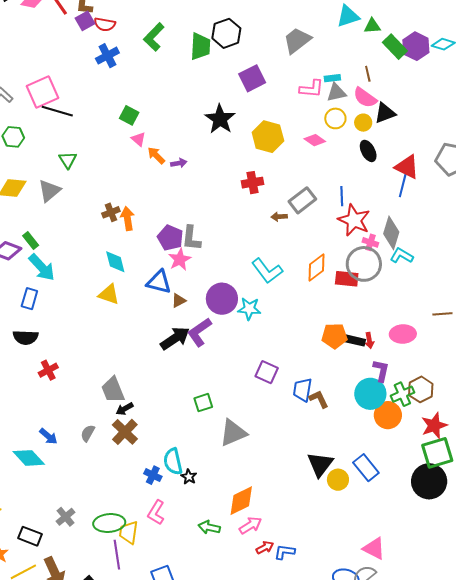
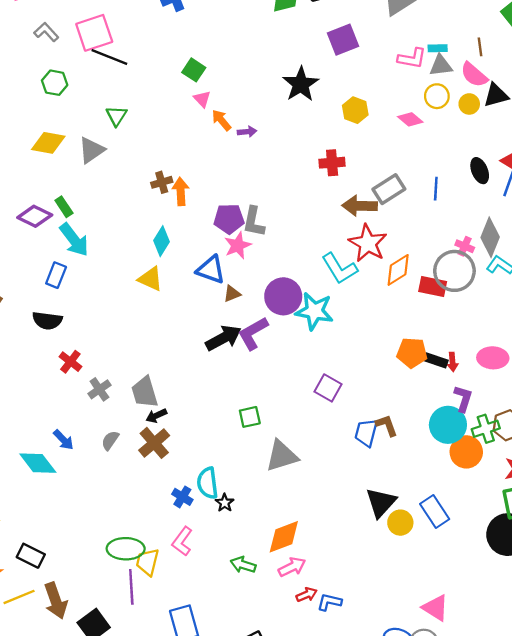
yellow hexagon: (268, 137) -> (355, 110), size x0.7
black ellipse: (368, 151) -> (480, 171), moved
brown arrow: (279, 217) -> (360, 206), size x1.8
red star: (354, 220) -> (368, 243), moved
purple pentagon: (170, 238) -> (229, 219), turned -30
cyan diamond: (115, 262) -> (162, 241), turned 40
cyan star: (249, 309) -> (314, 311), size x1.4
red cross: (48, 370) -> (70, 362), turned -30
blue trapezoid: (302, 390) -> (366, 433), moved
gray cross: (66, 517) -> (99, 389), moved

